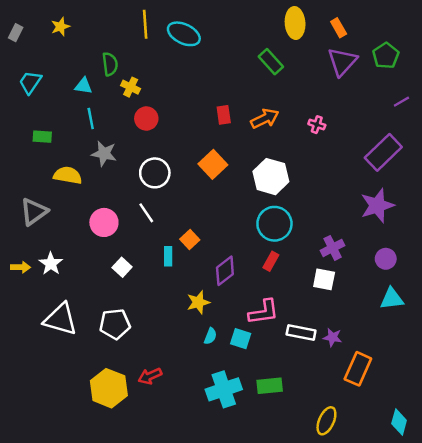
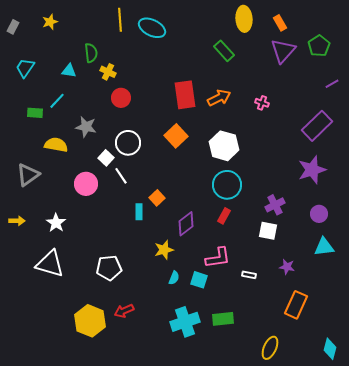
red rectangle: (224, 115) -> (185, 95), size x1.8
cyan line: (91, 119) -> (57, 101), moved, turned 54
white star: (51, 264) -> (56, 223), moved
white square: (122, 267) -> (106, 158), moved
white pentagon: (115, 324) -> (109, 268), moved
white rectangle: (301, 333) -> (249, 275), size x0.6
purple star: (333, 337) -> (287, 267), moved

